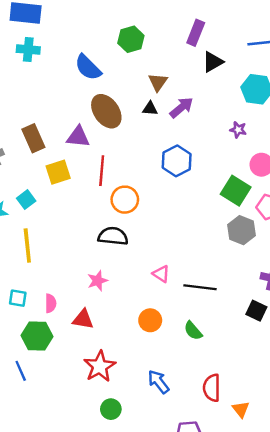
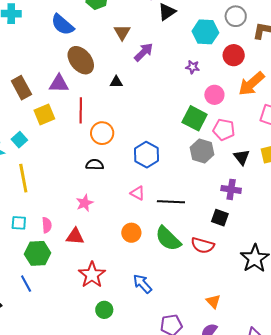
black triangle: (150, 109) -> (116, 82), moved
blue hexagon: (177, 161) -> (147, 155), moved
black semicircle: (113, 236) -> (95, 165), size x0.7
green semicircle: (193, 331) -> (168, 239), size x1.6
red semicircle: (212, 388) -> (203, 245), moved, turned -70

